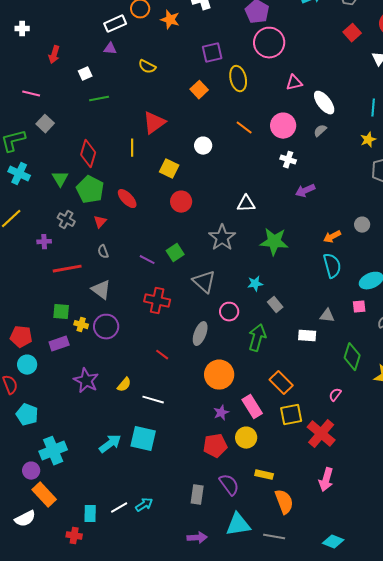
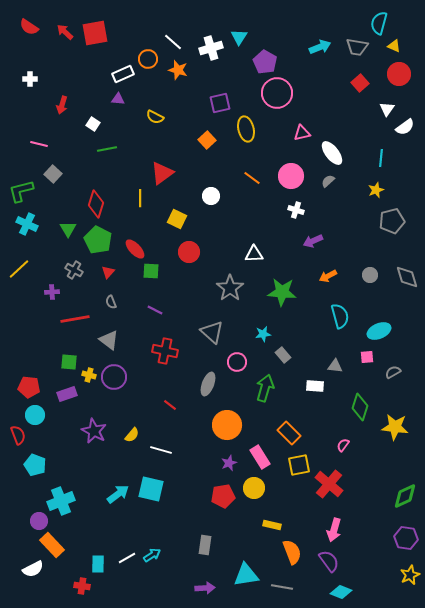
white square: (85, 74) -> (93, 124), turned -32
orange arrow: (332, 237) -> (328, 276), moved
green square: (175, 253) -> (151, 271), moved, turned 36
purple semicircle: (229, 485) -> (329, 561), moved

